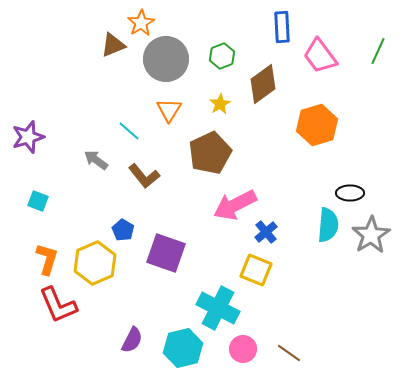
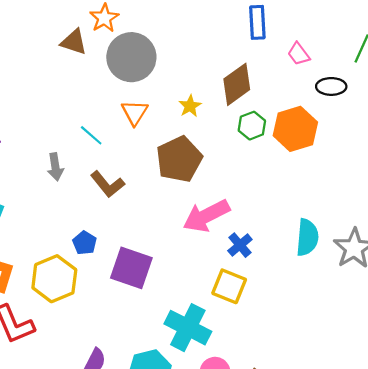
brown triangle: (113, 45) -> (74, 42), turned 40
green hexagon: (222, 56) -> (252, 126), moved
pink trapezoid: (320, 56) -> (299, 54), size x0.6
gray arrow: (96, 160) -> (55, 167), turned -135
black ellipse: (350, 193) -> (331, 86), moved

